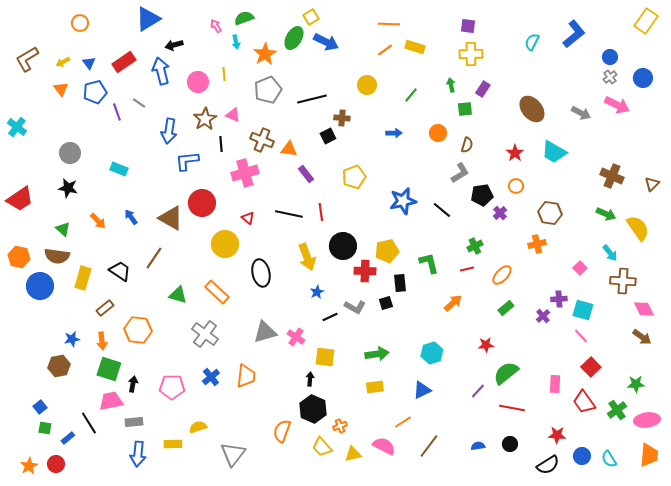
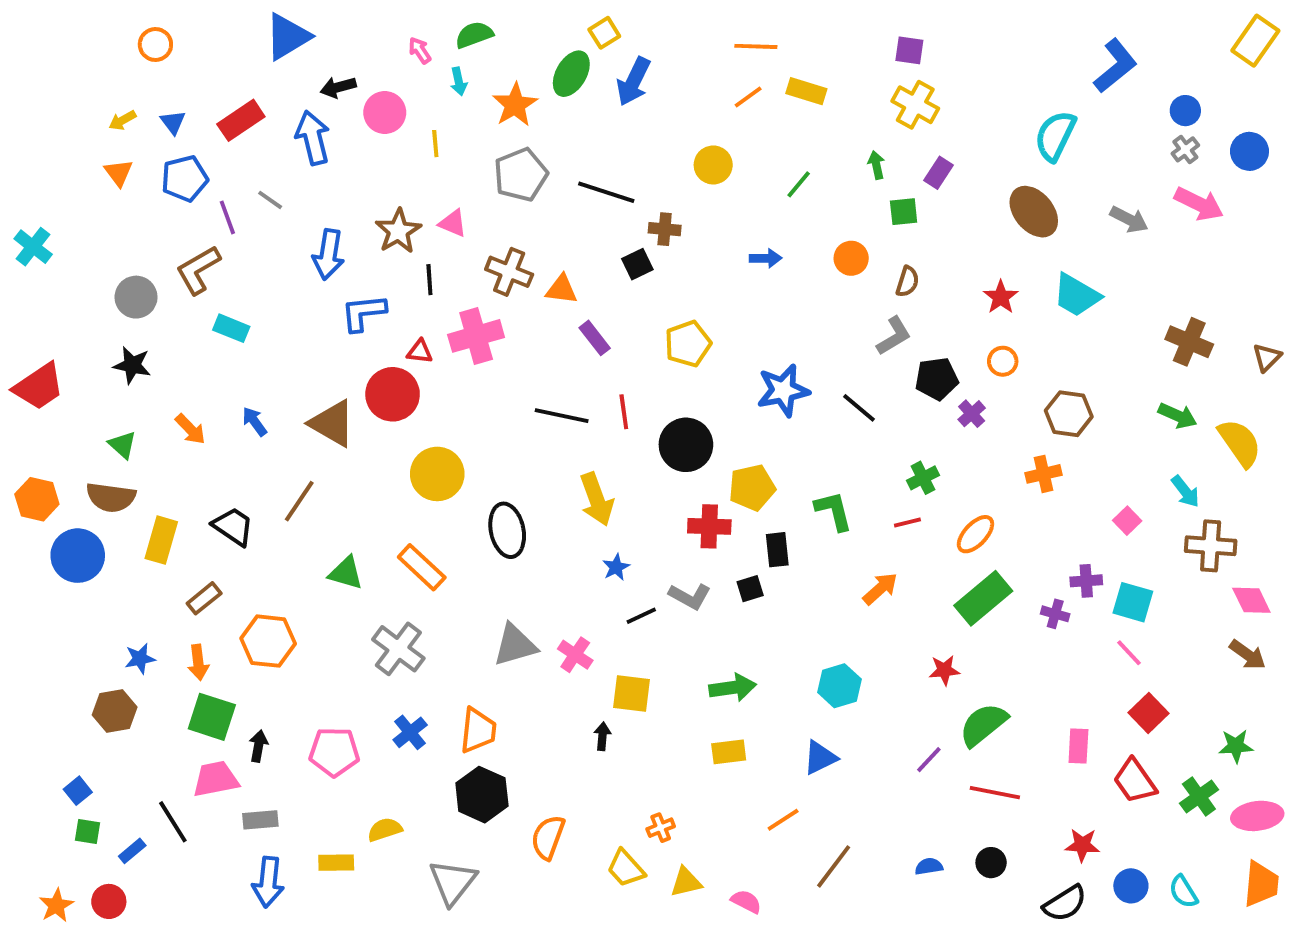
blue arrow: (326, 42) -> (633, 81), turned 90
cyan semicircle: (532, 42) -> (1055, 136), moved, size x1.5
yellow cross: (471, 54) -> (915, 105), turned 30
brown L-shape: (27, 59) -> (198, 270), moved
pink circle: (198, 82) -> (385, 113), moved
black line: (312, 99) -> (606, 192), turned 32
red triangle: (248, 218) -> (420, 352), moved, turned -32
black circle: (343, 246) -> (686, 445), moved
green rectangle: (506, 308) -> (983, 598), size x1.8
purple cross: (543, 316) -> (1055, 614), turned -32
black hexagon: (313, 409) -> (482, 795), moved
pink semicircle: (384, 446) -> (746, 901), moved, size x0.7

